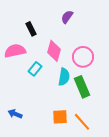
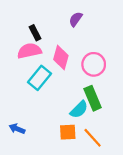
pink semicircle: (15, 51) -> (29, 51), moved
cyan rectangle: (35, 69) -> (39, 78), size x1.5
cyan semicircle: (64, 77) -> (79, 110), moved, turned 36

